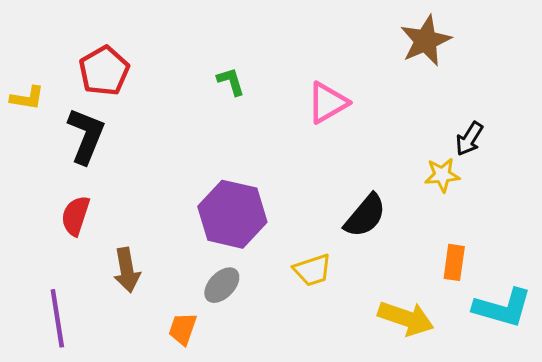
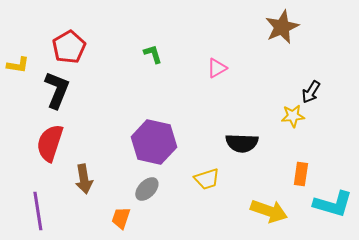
pink triangle: (327, 103) -> (217, 68), size x0.7
red semicircle: (75, 216) -> (50, 143), size x1.4
black semicircle: (365, 216) -> (242, 143), turned 52

